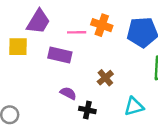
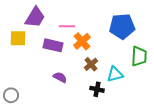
orange cross: (102, 25) -> (82, 41), moved, turned 30
cyan triangle: (134, 106) -> (115, 74), moved
black cross: (87, 110) -> (97, 89), moved

